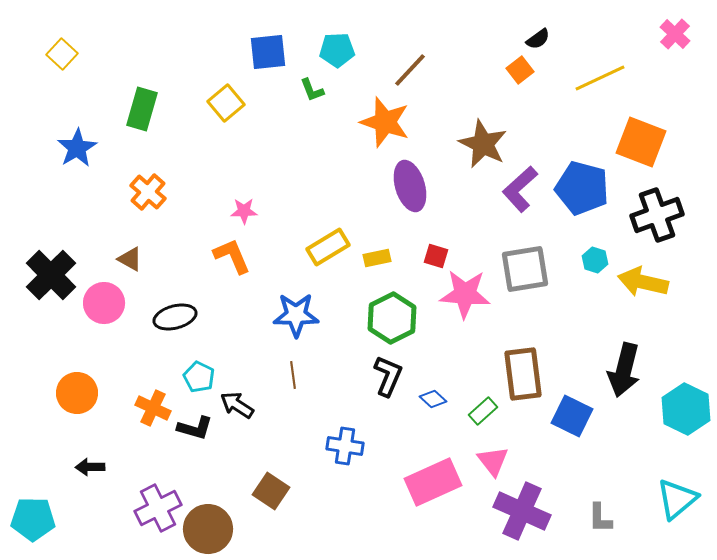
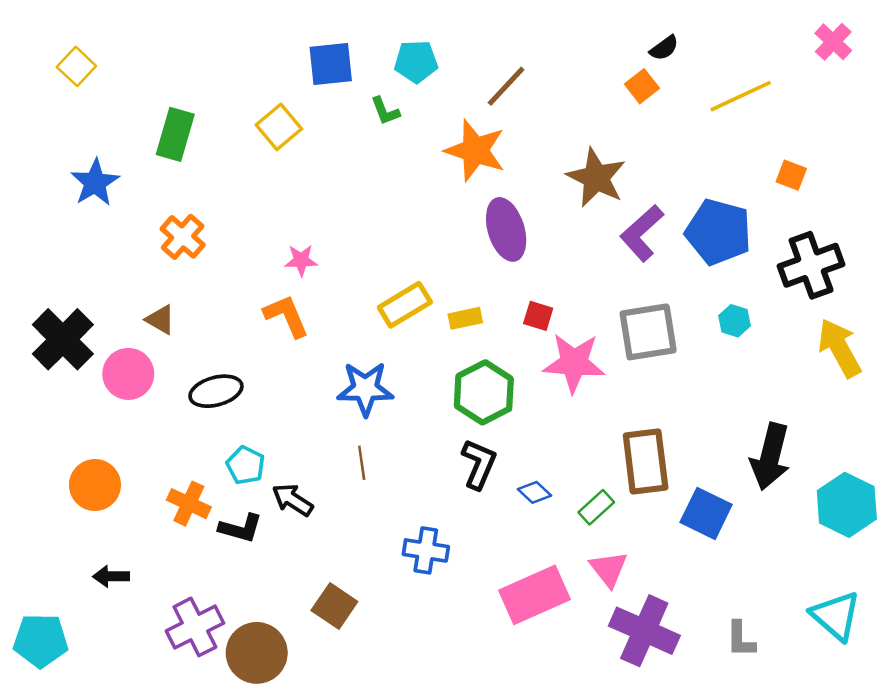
orange square: (641, 142) -> (791, 175), size x0.5
yellow arrow: (643, 282) -> (839, 348), moved, turned 48
cyan triangle: (677, 499) -> (836, 616), turned -39

